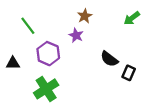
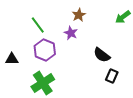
green line: (28, 26) -> (38, 25), moved
black rectangle: (129, 73) -> (112, 76), moved

